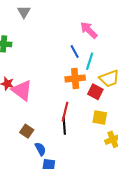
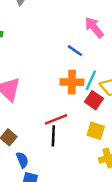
blue line: (75, 51) -> (75, 51), turned -32
cyan line: (90, 61) -> (91, 80), moved
red line: (65, 112) -> (56, 119), turned 48

